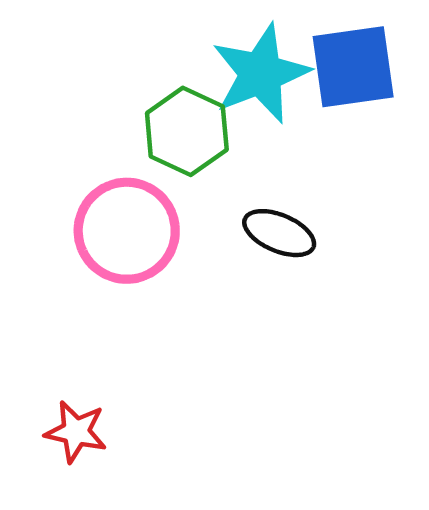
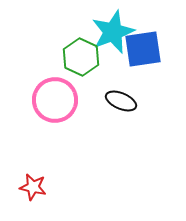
blue square: (353, 67) -> (143, 49), moved

